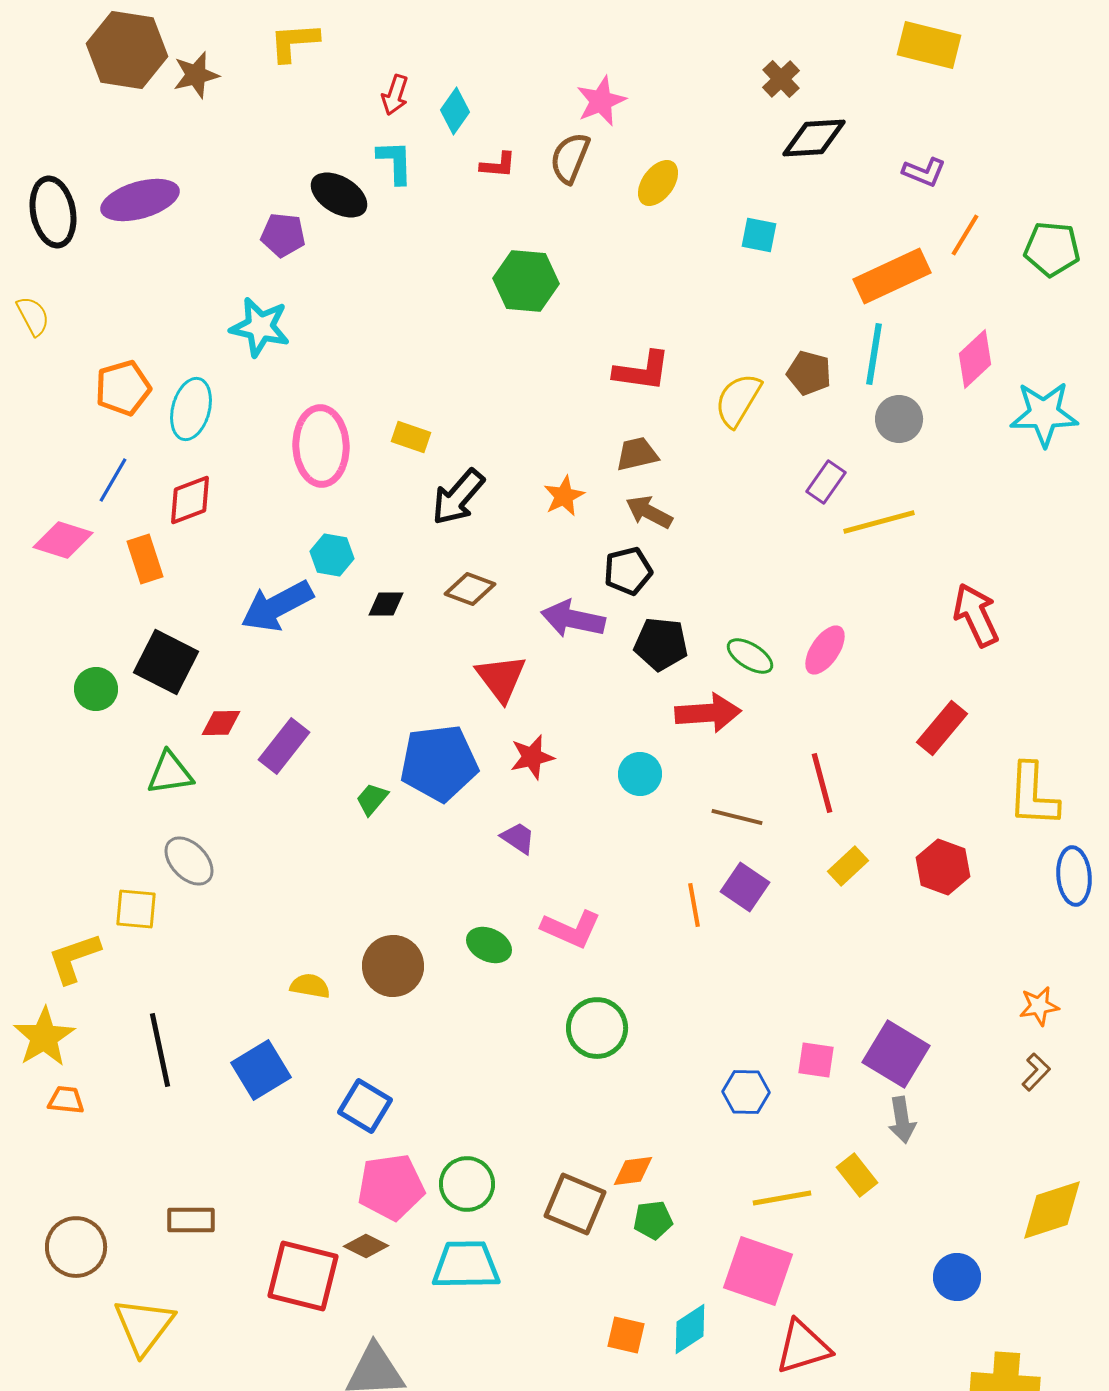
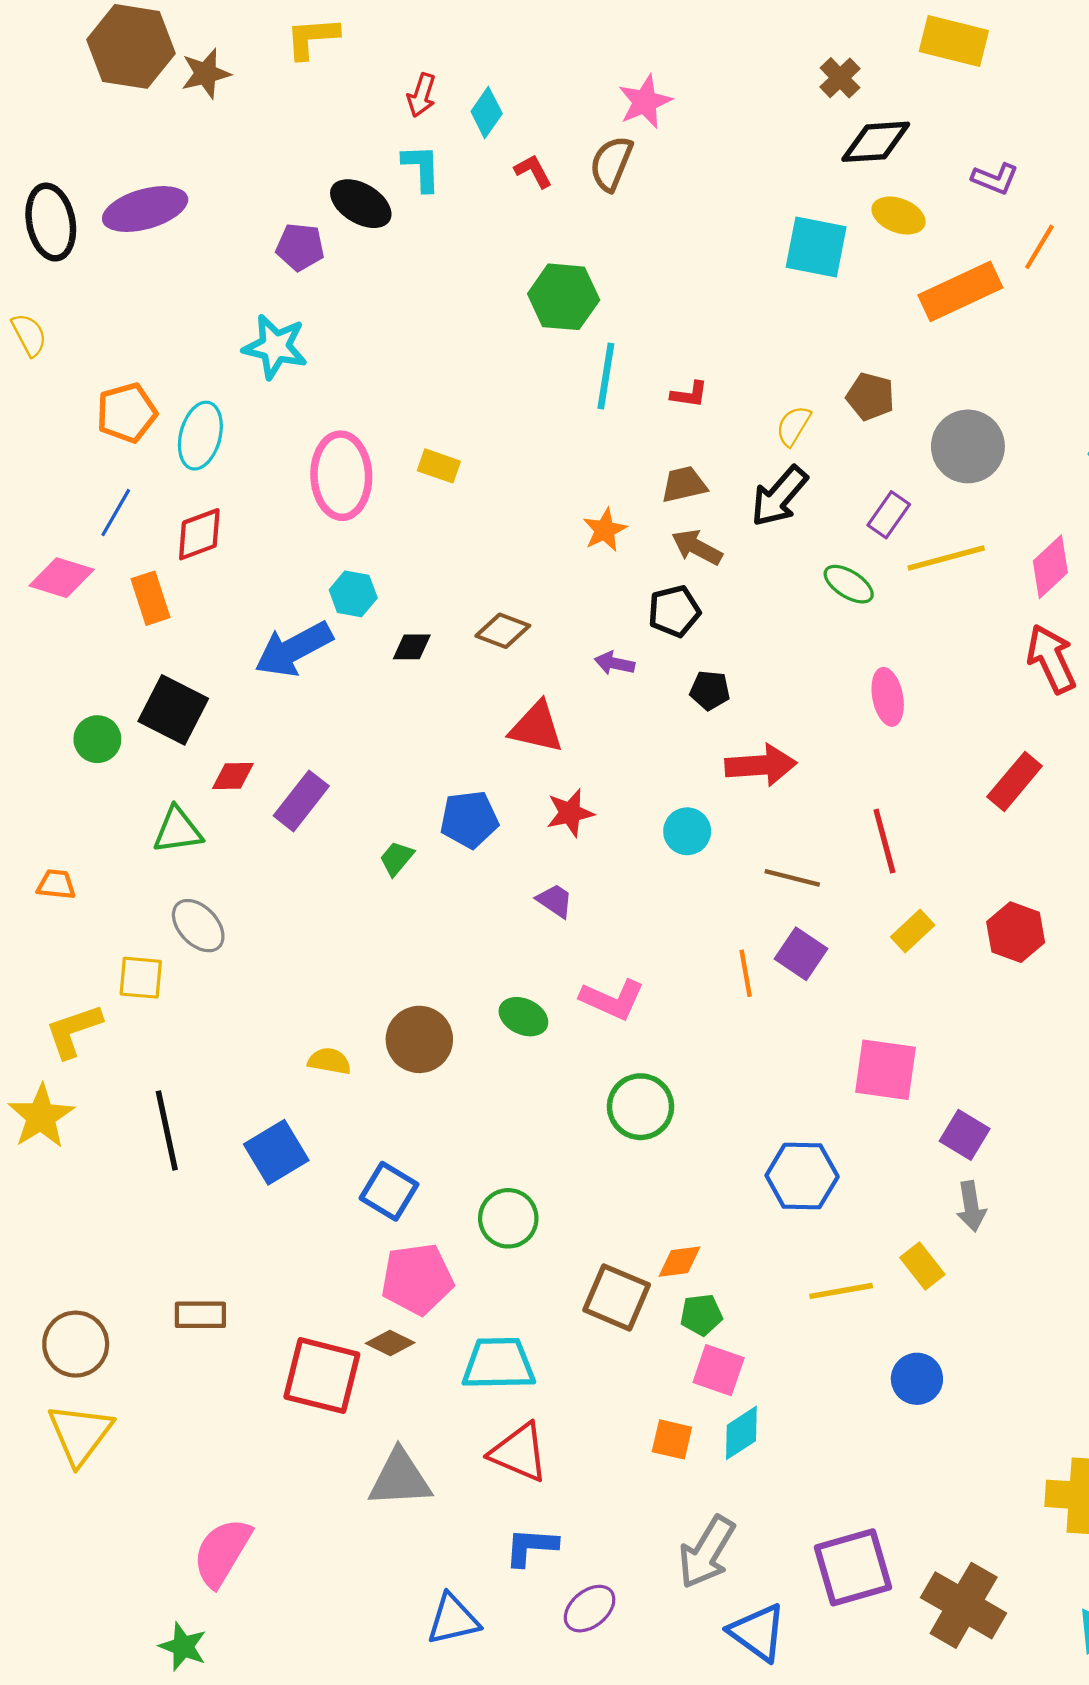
yellow rectangle: (929, 45) -> (954, 41), moved
red L-shape: (498, 165) -> (533, 171), turned -123
yellow ellipse: (658, 183) -> (899, 216), moved, turned 75
cyan square: (759, 235) -> (816, 247), size x1.6
cyan line: (874, 354) -> (606, 376), moved
pink diamond: (975, 359) -> (1050, 567), moved
red L-shape: (642, 371) -> (689, 394), size x0.6
yellow semicircle: (738, 400) -> (793, 426), size x0.7
gray circle: (899, 419) -> (968, 446), size x1.4
black arrow: (458, 497) -> (779, 496), moved
purple arrow: (573, 619) -> (614, 663), size x0.6
black pentagon: (661, 644) -> (710, 690), size x0.7
pink ellipse: (825, 650) -> (888, 697), turned -45
green ellipse: (750, 656) -> (849, 584), moved
red triangle: (501, 678) -> (536, 727), turned -40
blue pentagon: (439, 763) -> (469, 819), size x0.7
purple square: (896, 1054) -> (965, 1135), size x0.7
pink square: (816, 1060) -> (886, 1070), moved, size x1.6
blue hexagon: (746, 1092) -> (802, 1176), size x1.4
orange trapezoid: (66, 1100) -> (56, 884), moved
green circle: (467, 1184) -> (508, 1218), moved
pink square: (758, 1271) -> (719, 1370), moved, size x0.7
blue circle: (957, 1277) -> (917, 1379), moved
yellow triangle: (144, 1326) -> (80, 1434), moved
red triangle: (803, 1347) -> (519, 1452), moved, turned 40

